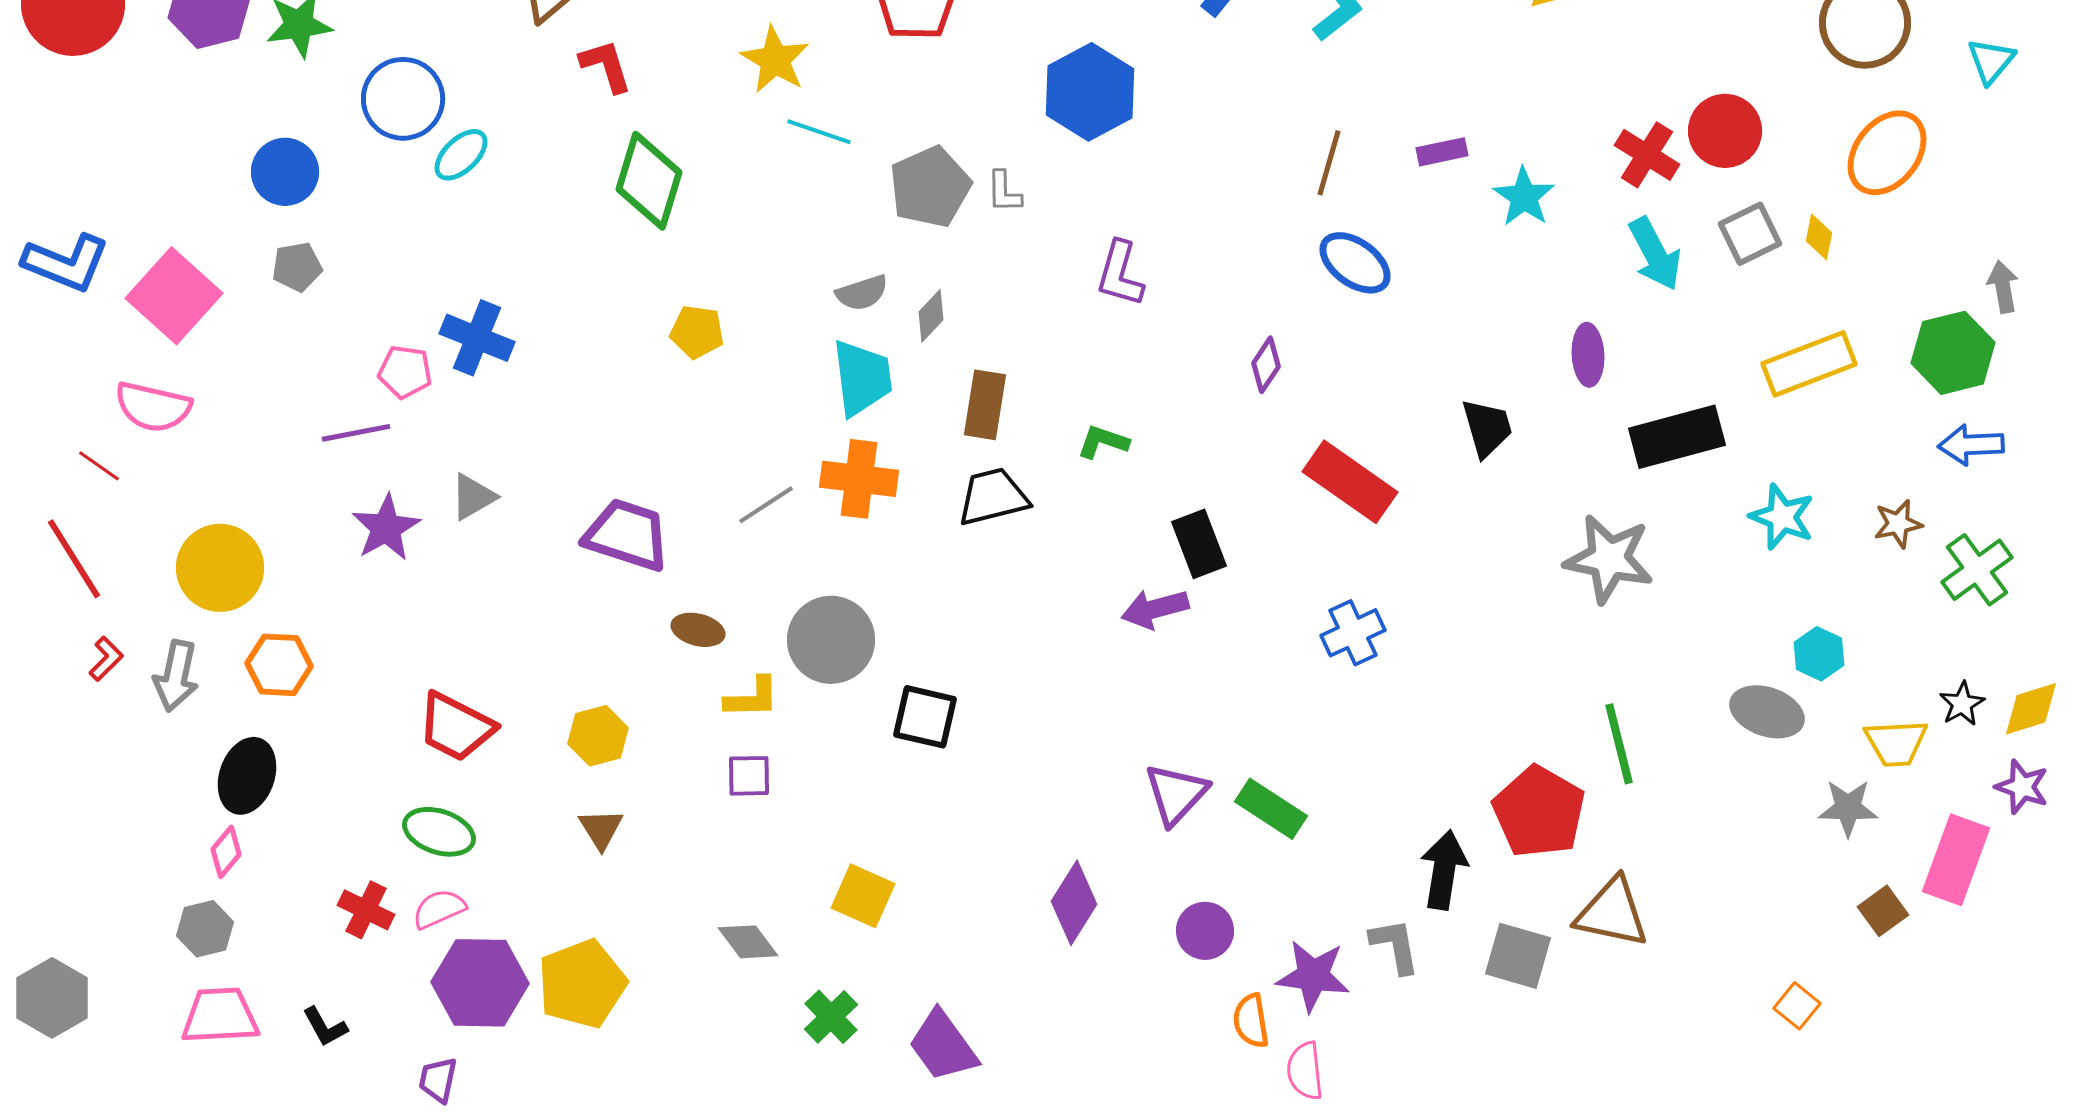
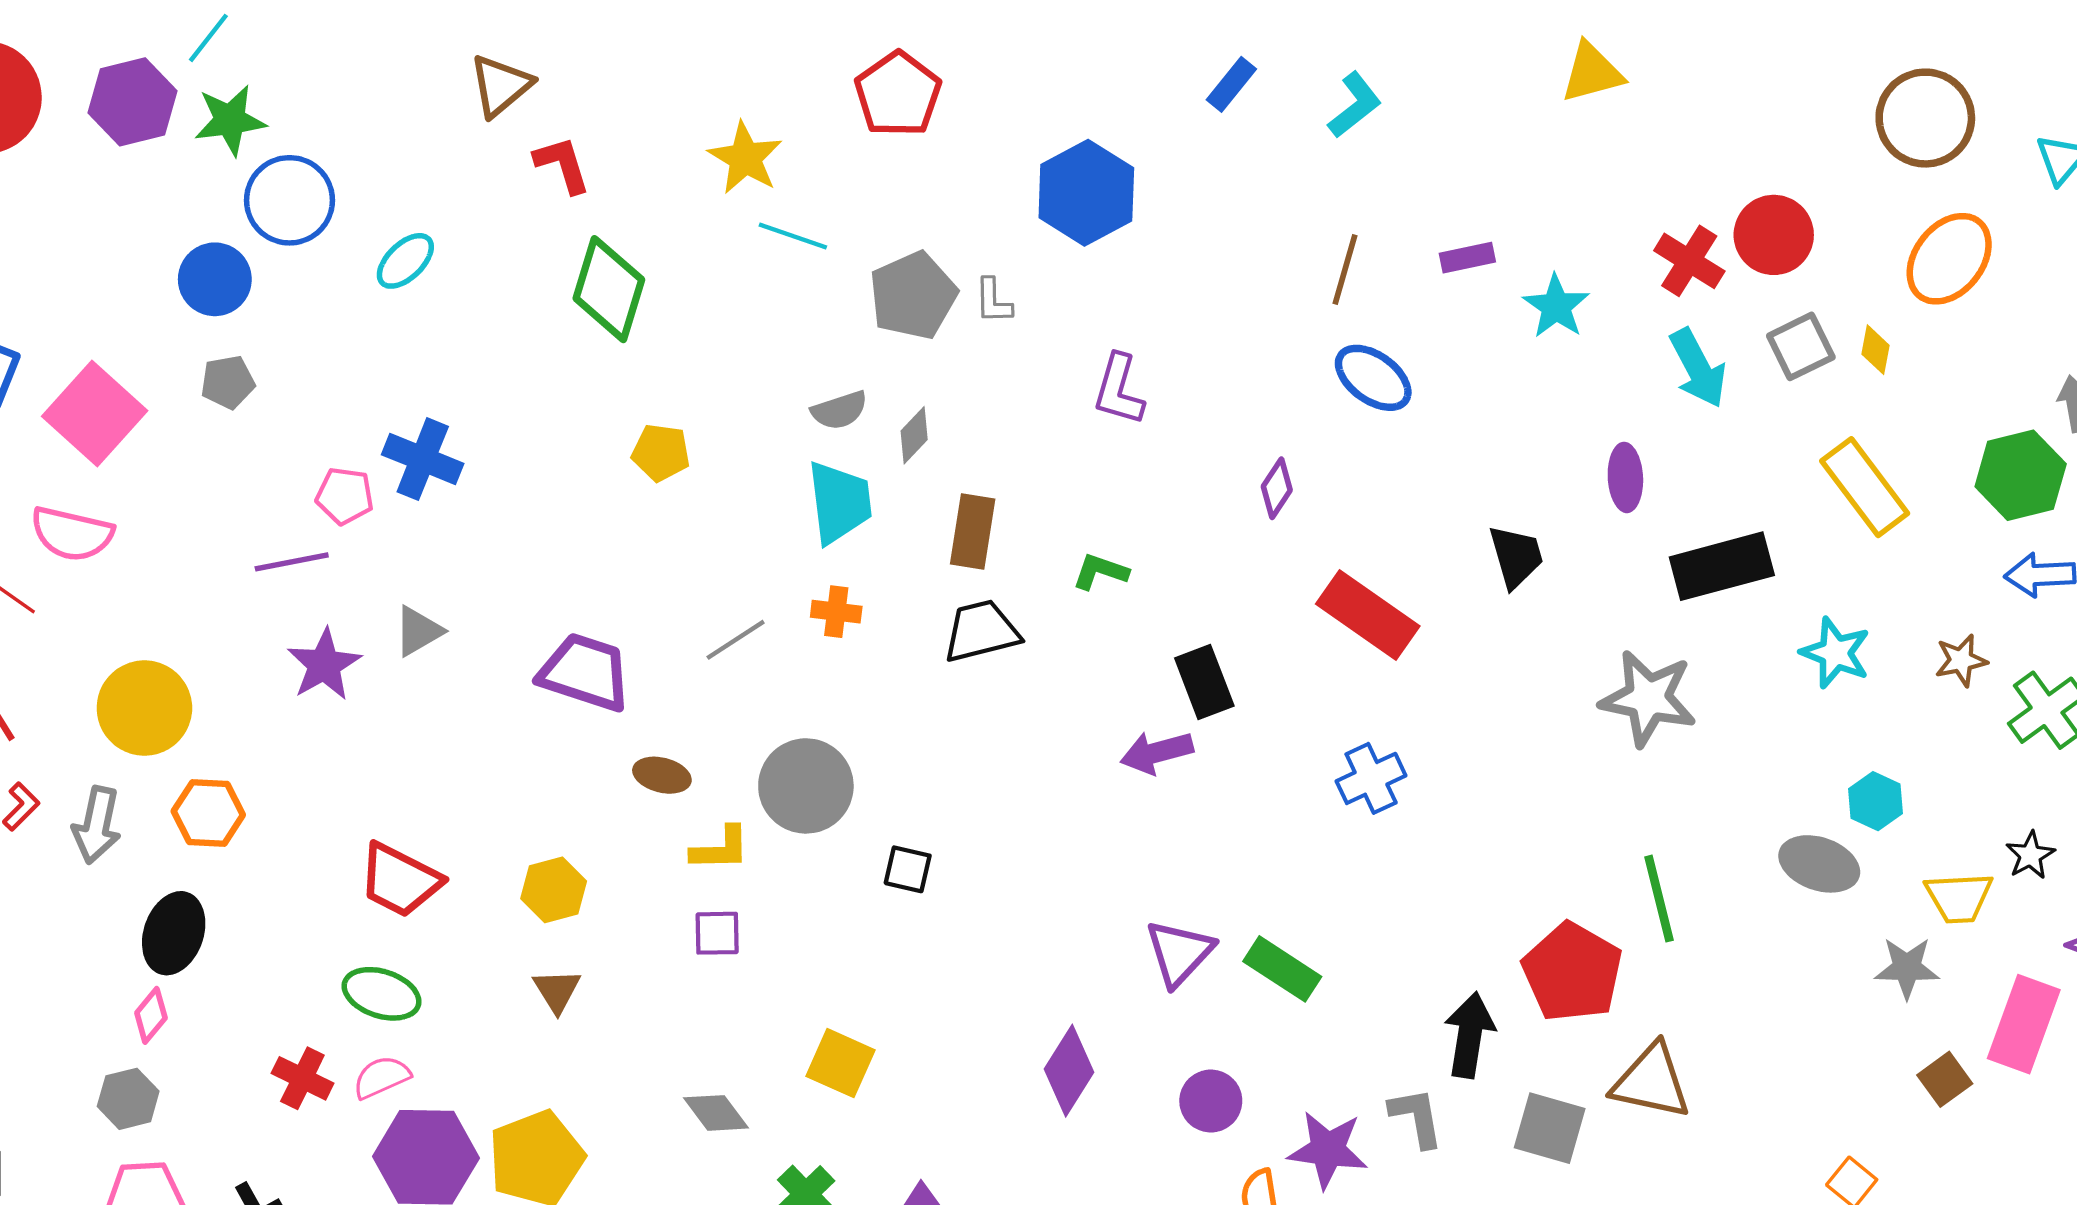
blue circle: (403, 99) -> (290, 200), moved
yellow rectangle: (1809, 364) -> (1865, 487), turned 74
orange cross: (859, 479) -> (836, 612), size x0.6
black square: (925, 717) -> (908, 869), size x0.7

